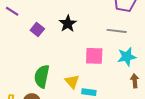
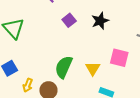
yellow triangle: (72, 82) -> (93, 68), moved

